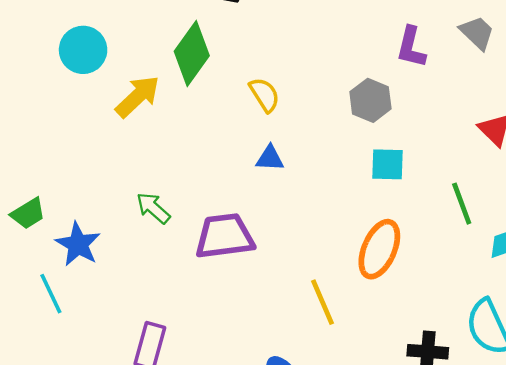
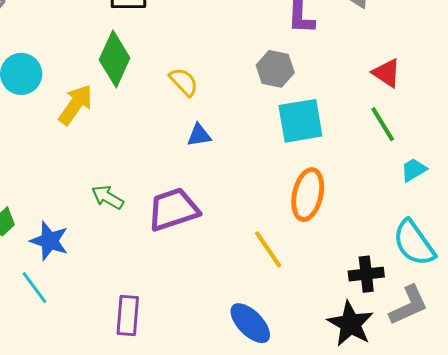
cyan square: (387, 164) -> (300, 121), size x1.5
green line: (462, 204) -> (383, 124), moved

